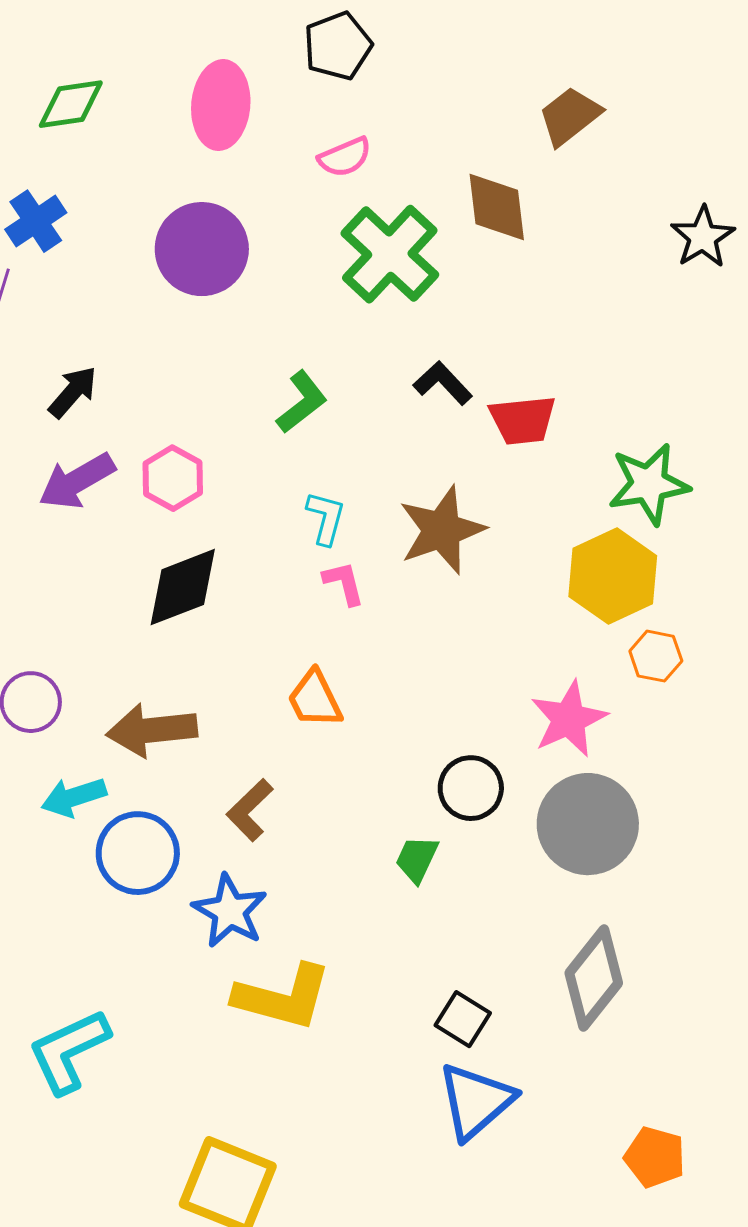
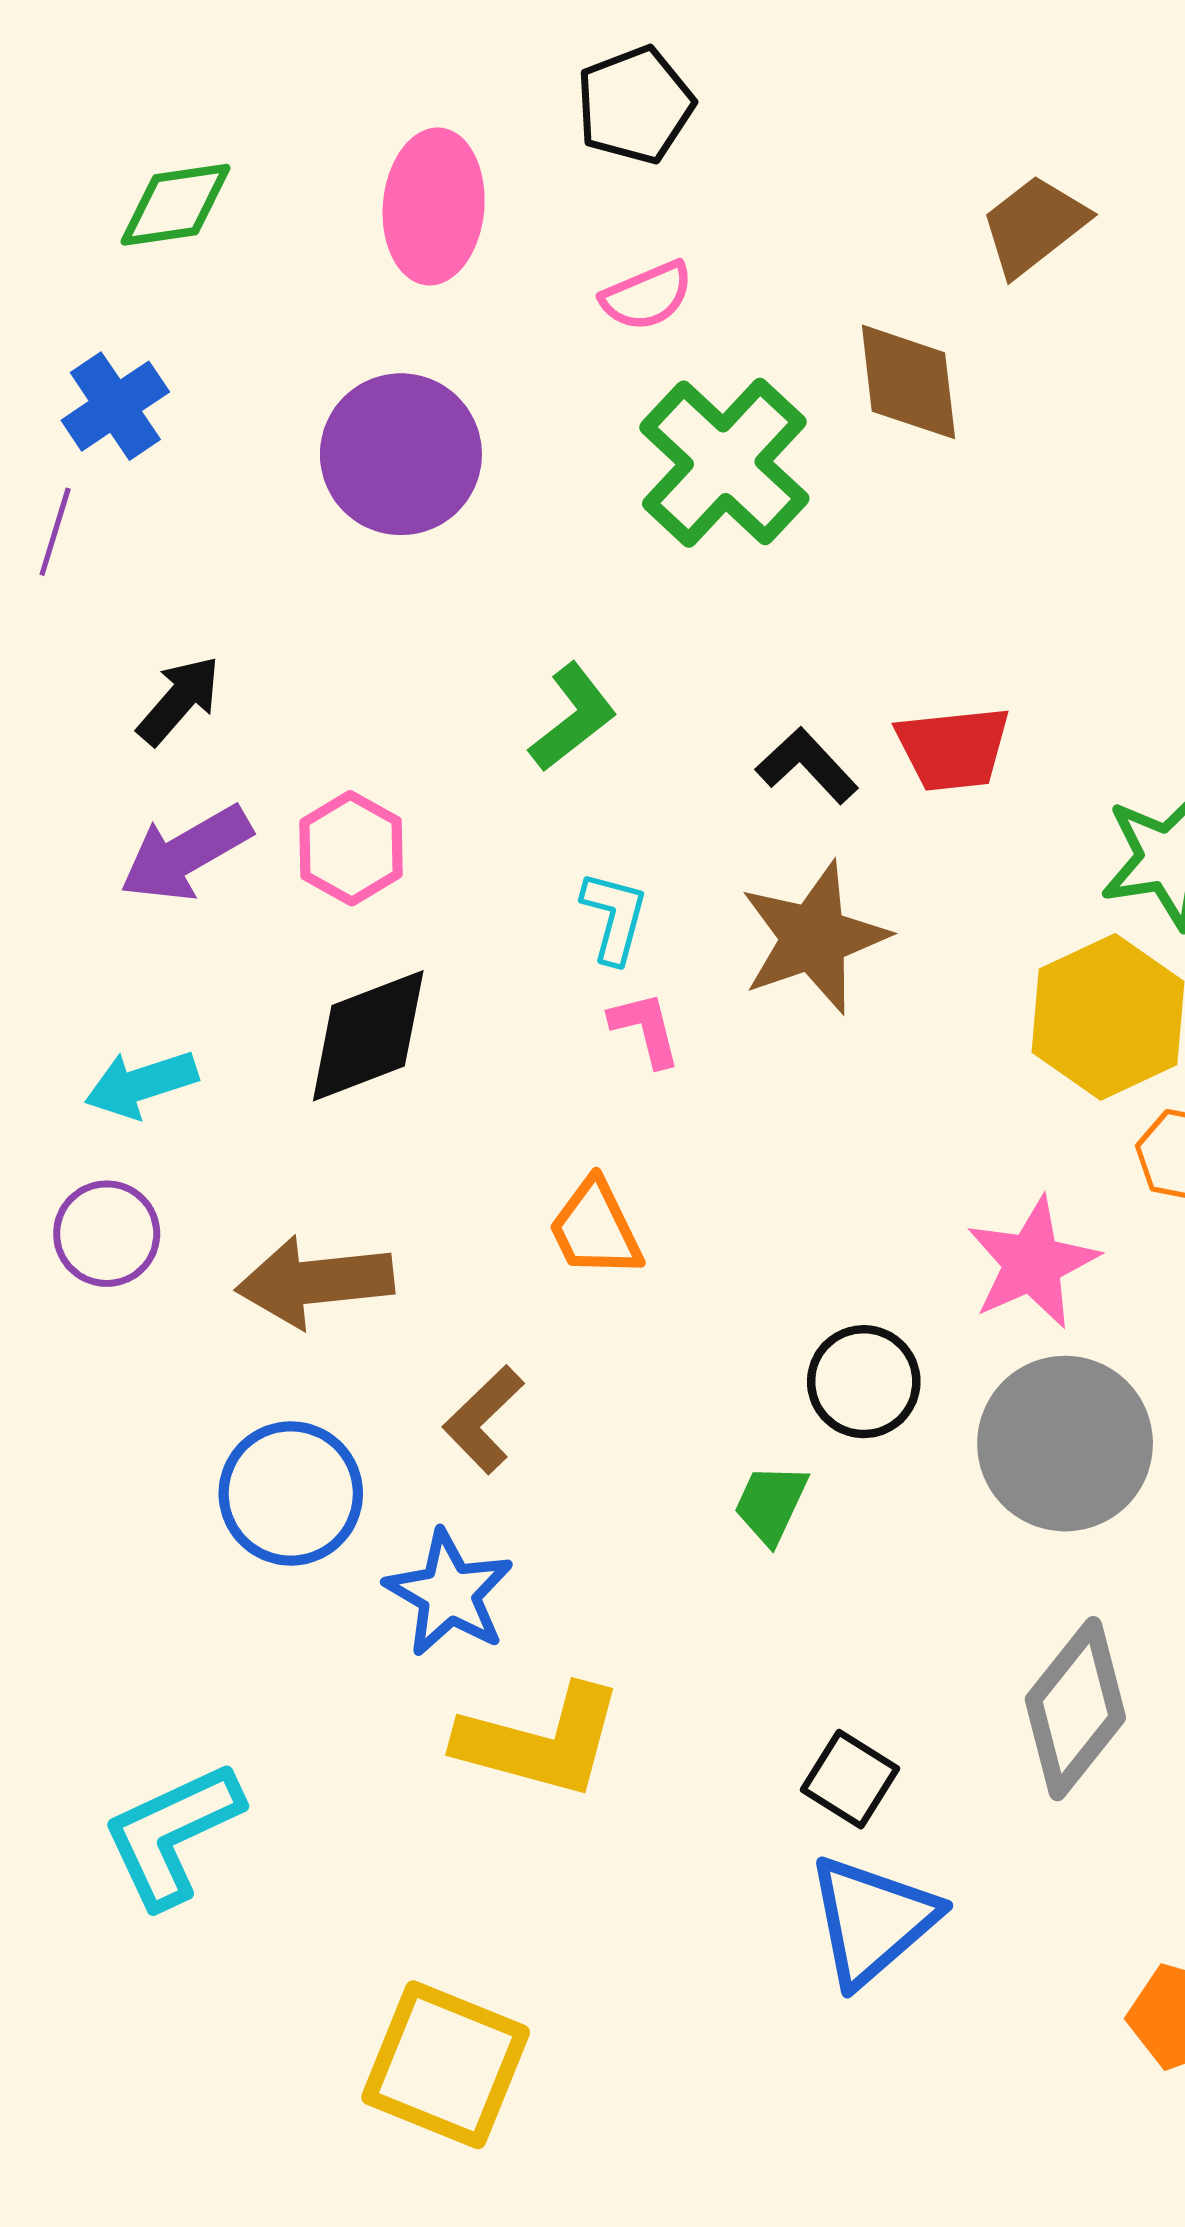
black L-shape: (443, 383) -> (807, 766), moved
cyan arrow: (74, 797) -> (141, 1084), moved

